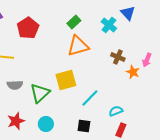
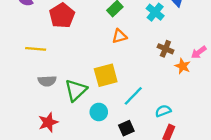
orange triangle: (78, 46) -> (119, 36), size x0.6
pink arrow: (147, 60) -> (199, 52), turned 32
cyan circle: (46, 124) -> (99, 112), moved
black square: (84, 126) -> (126, 128), turned -32

